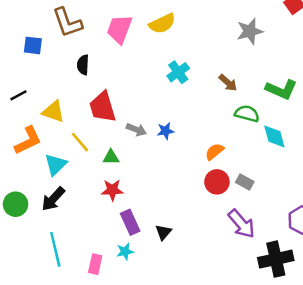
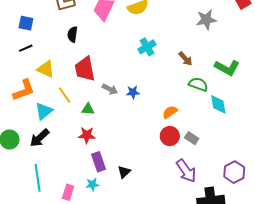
blue square: (33, 45) -> (26, 23), moved
black line: (19, 95) -> (26, 48), moved

